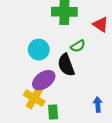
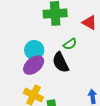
purple ellipse: (44, 80) -> (34, 65), moved

